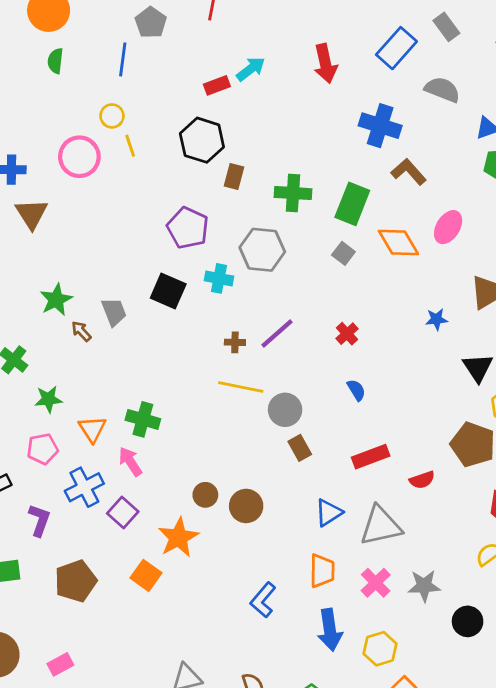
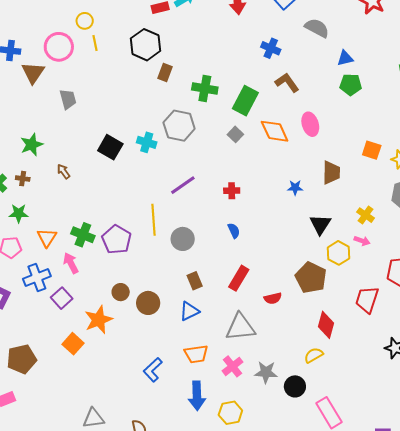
blue cross: (380, 126) -> (271, 48), size x0.7
brown triangle: (32, 214) -> (33, 73), moved
pink ellipse: (448, 227) -> (310, 124), turned -55
purple pentagon: (188, 228) -> (117, 240), moved
gray trapezoid: (114, 312) -> (68, 99), moved
brown arrow: (81, 331) -> (63, 171), moved
red cross: (347, 334) -> (232, 191), turned 35
brown cross: (235, 342) -> (23, 179), moved
yellow line: (241, 387) -> (154, 220), turned 68
brown rectangle: (300, 448) -> (195, 281), moved
red rectangle: (371, 457) -> (239, 278), turned -45
blue triangle: (329, 513) -> (189, 311), moved
orange trapezoid: (322, 571) -> (196, 354), turned 75
brown pentagon: (76, 581) -> (22, 359), moved
black circle: (468, 621) -> (295, 386), moved

